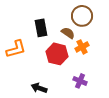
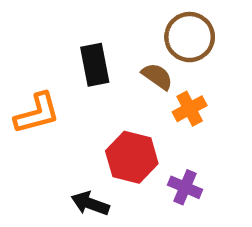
red hexagon: (57, 54) -> (132, 157), moved

